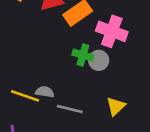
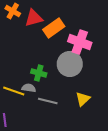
green cross: (83, 55) -> (39, 73), moved
gray circle: (99, 60) -> (70, 64), size x1.6

